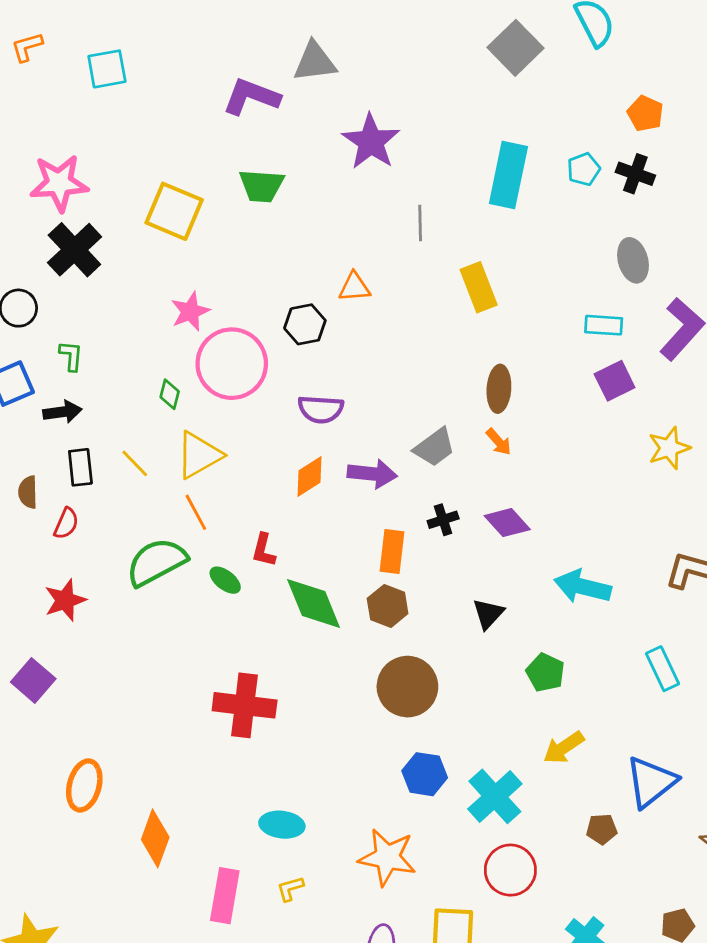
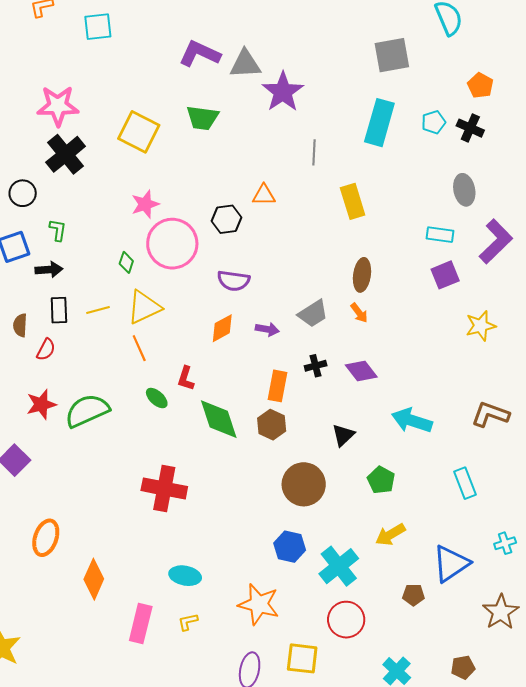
gray square: (515, 48) -> (392, 55), moved, turned 30
gray triangle: (315, 62) -> (245, 64), moved
yellow line: (135, 463) -> (98, 310), turned -65
purple arrow: (372, 474) -> (267, 329), size x0.7
green semicircle: (156, 562) -> (87, 411), moved
brown circle: (407, 687) -> (304, 484), moved

